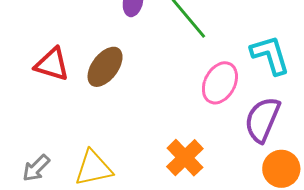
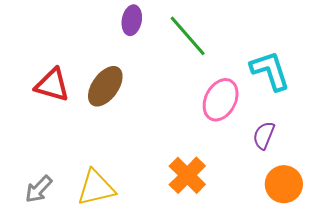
purple semicircle: (262, 120) -> (264, 135), size x0.6

